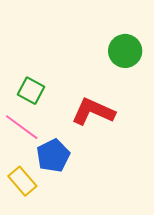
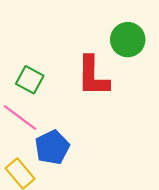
red L-shape: (93, 112) -> (93, 76), moved, turned -114

